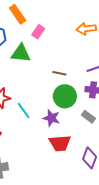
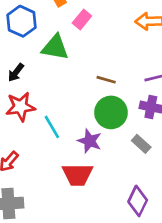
red trapezoid: (60, 143) -> (77, 175), moved

